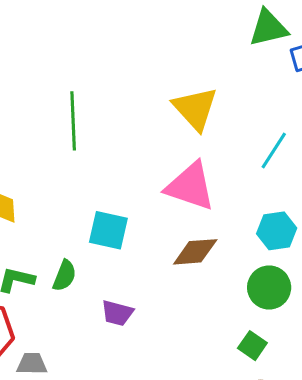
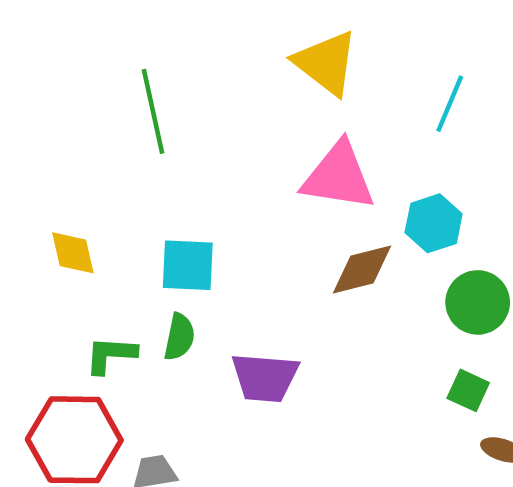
cyan square: (108, 230) -> (188, 265), moved
cyan hexagon: (277, 231) -> (434, 223), moved
purple trapezoid: (117, 313) -> (265, 378), size x1.4

